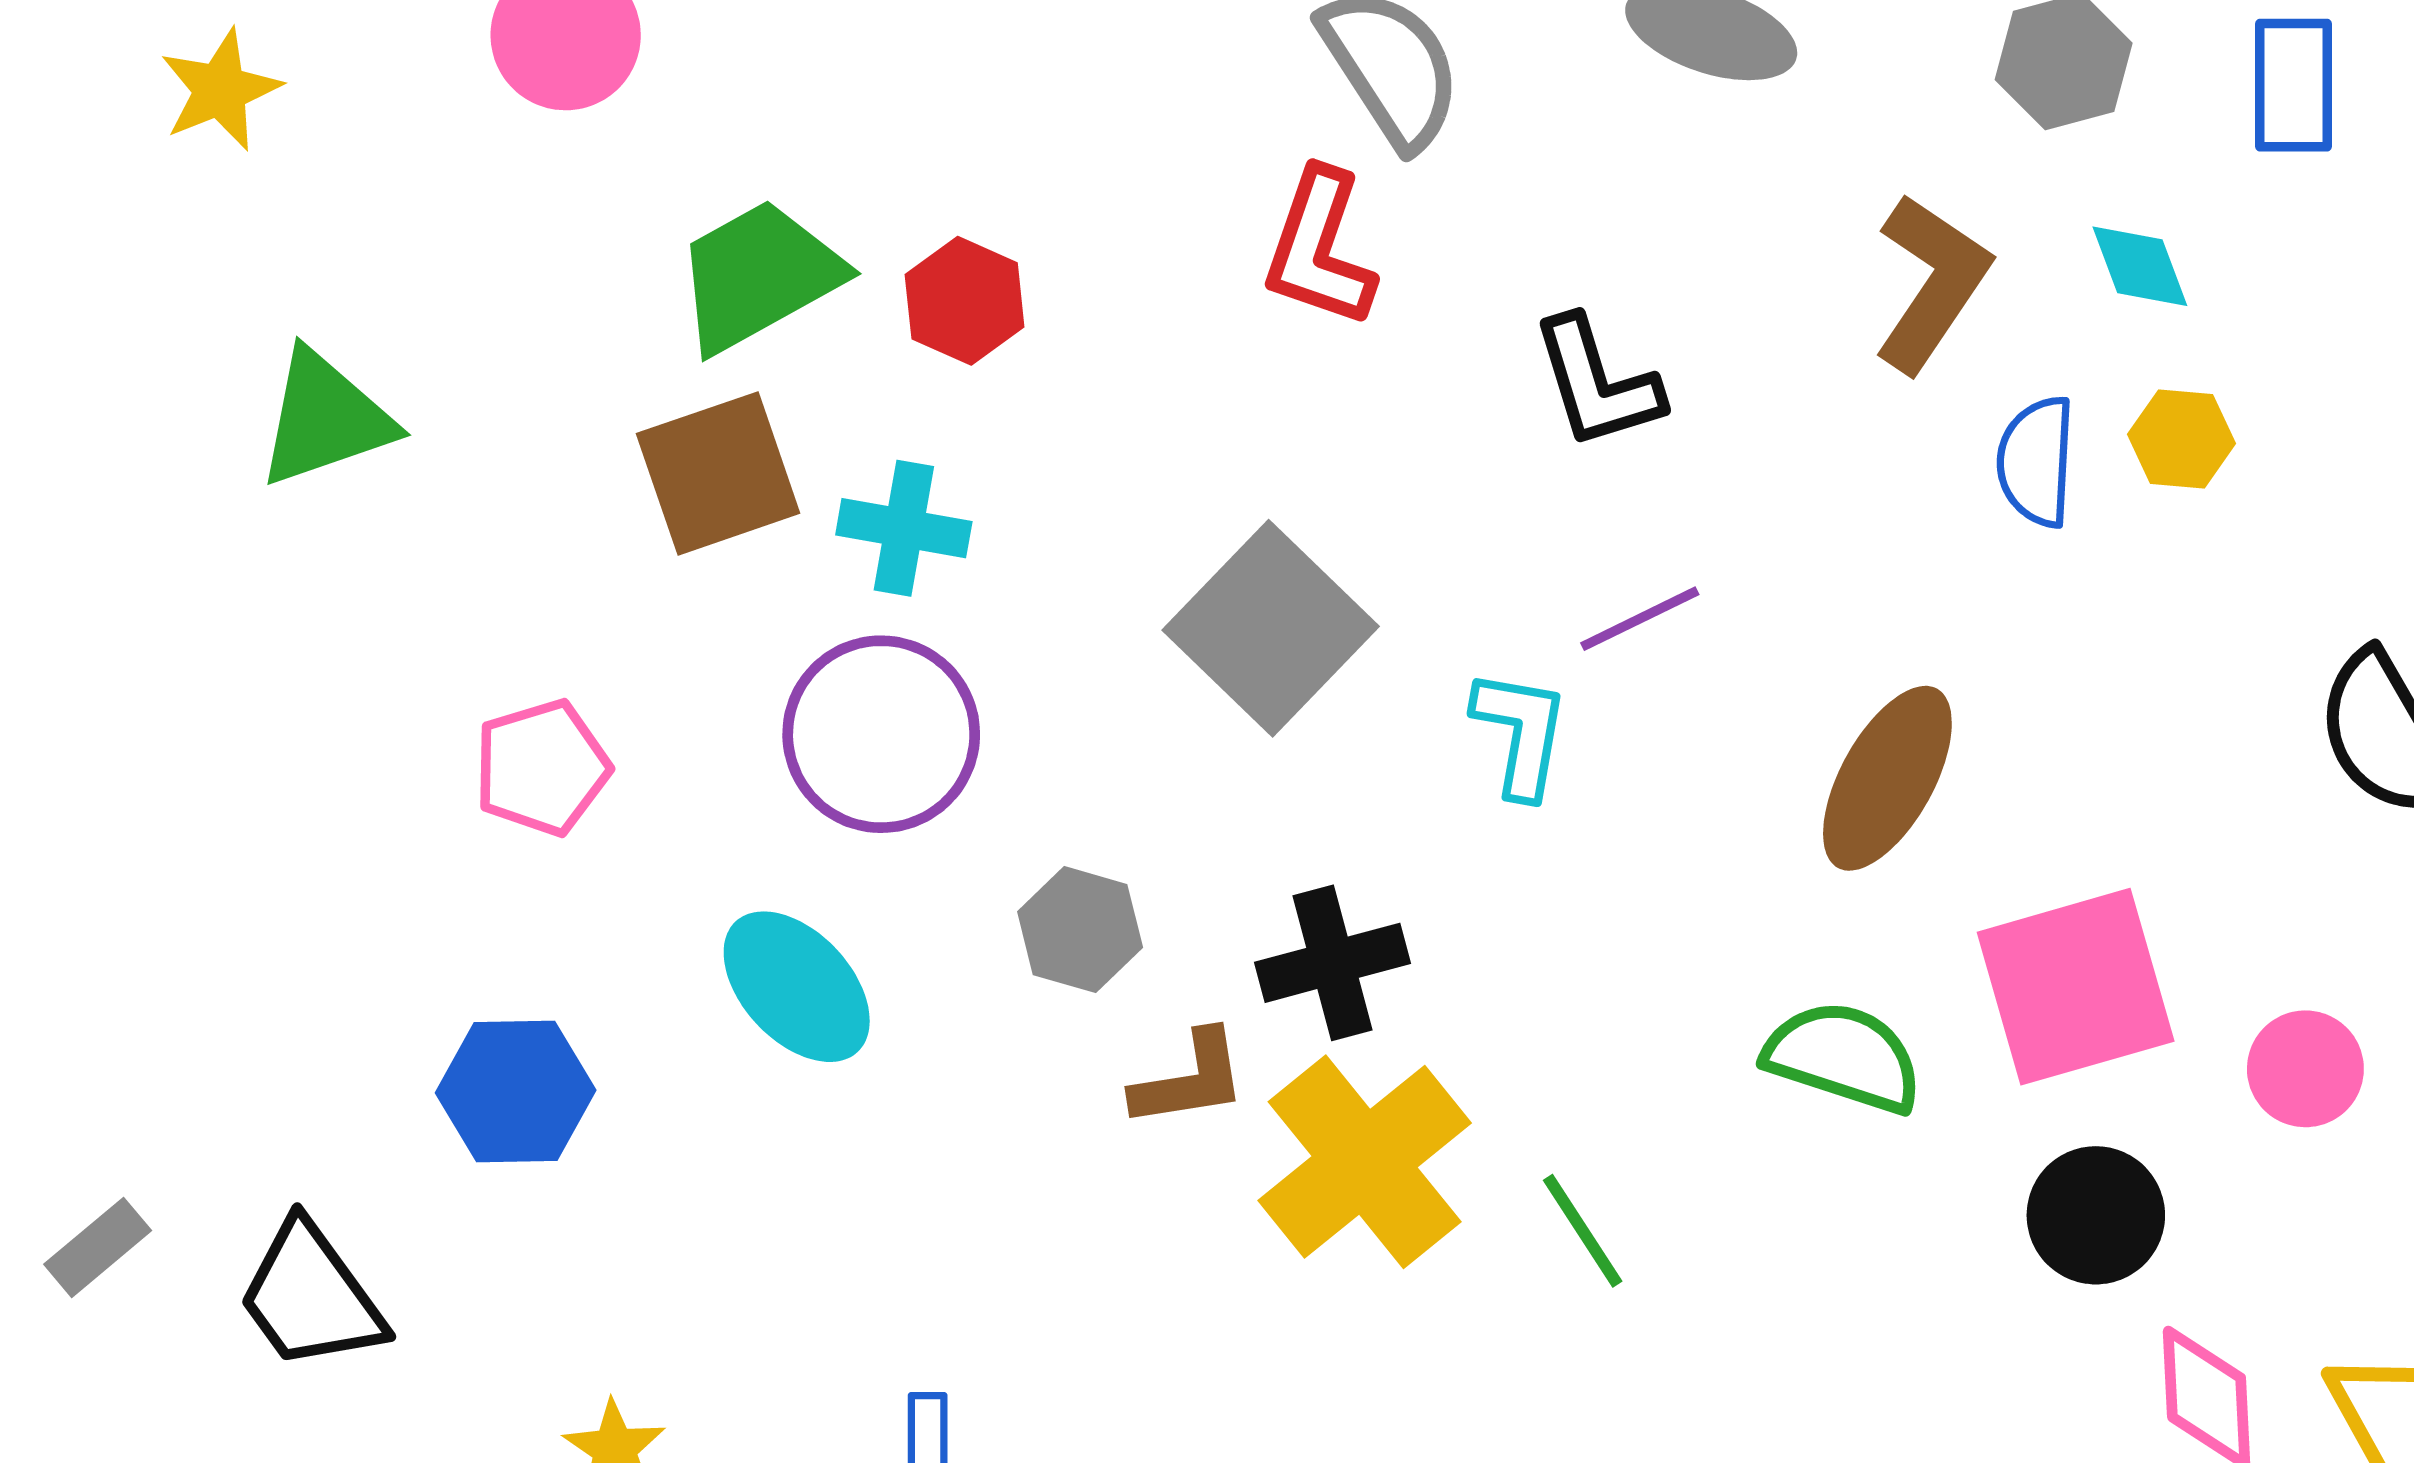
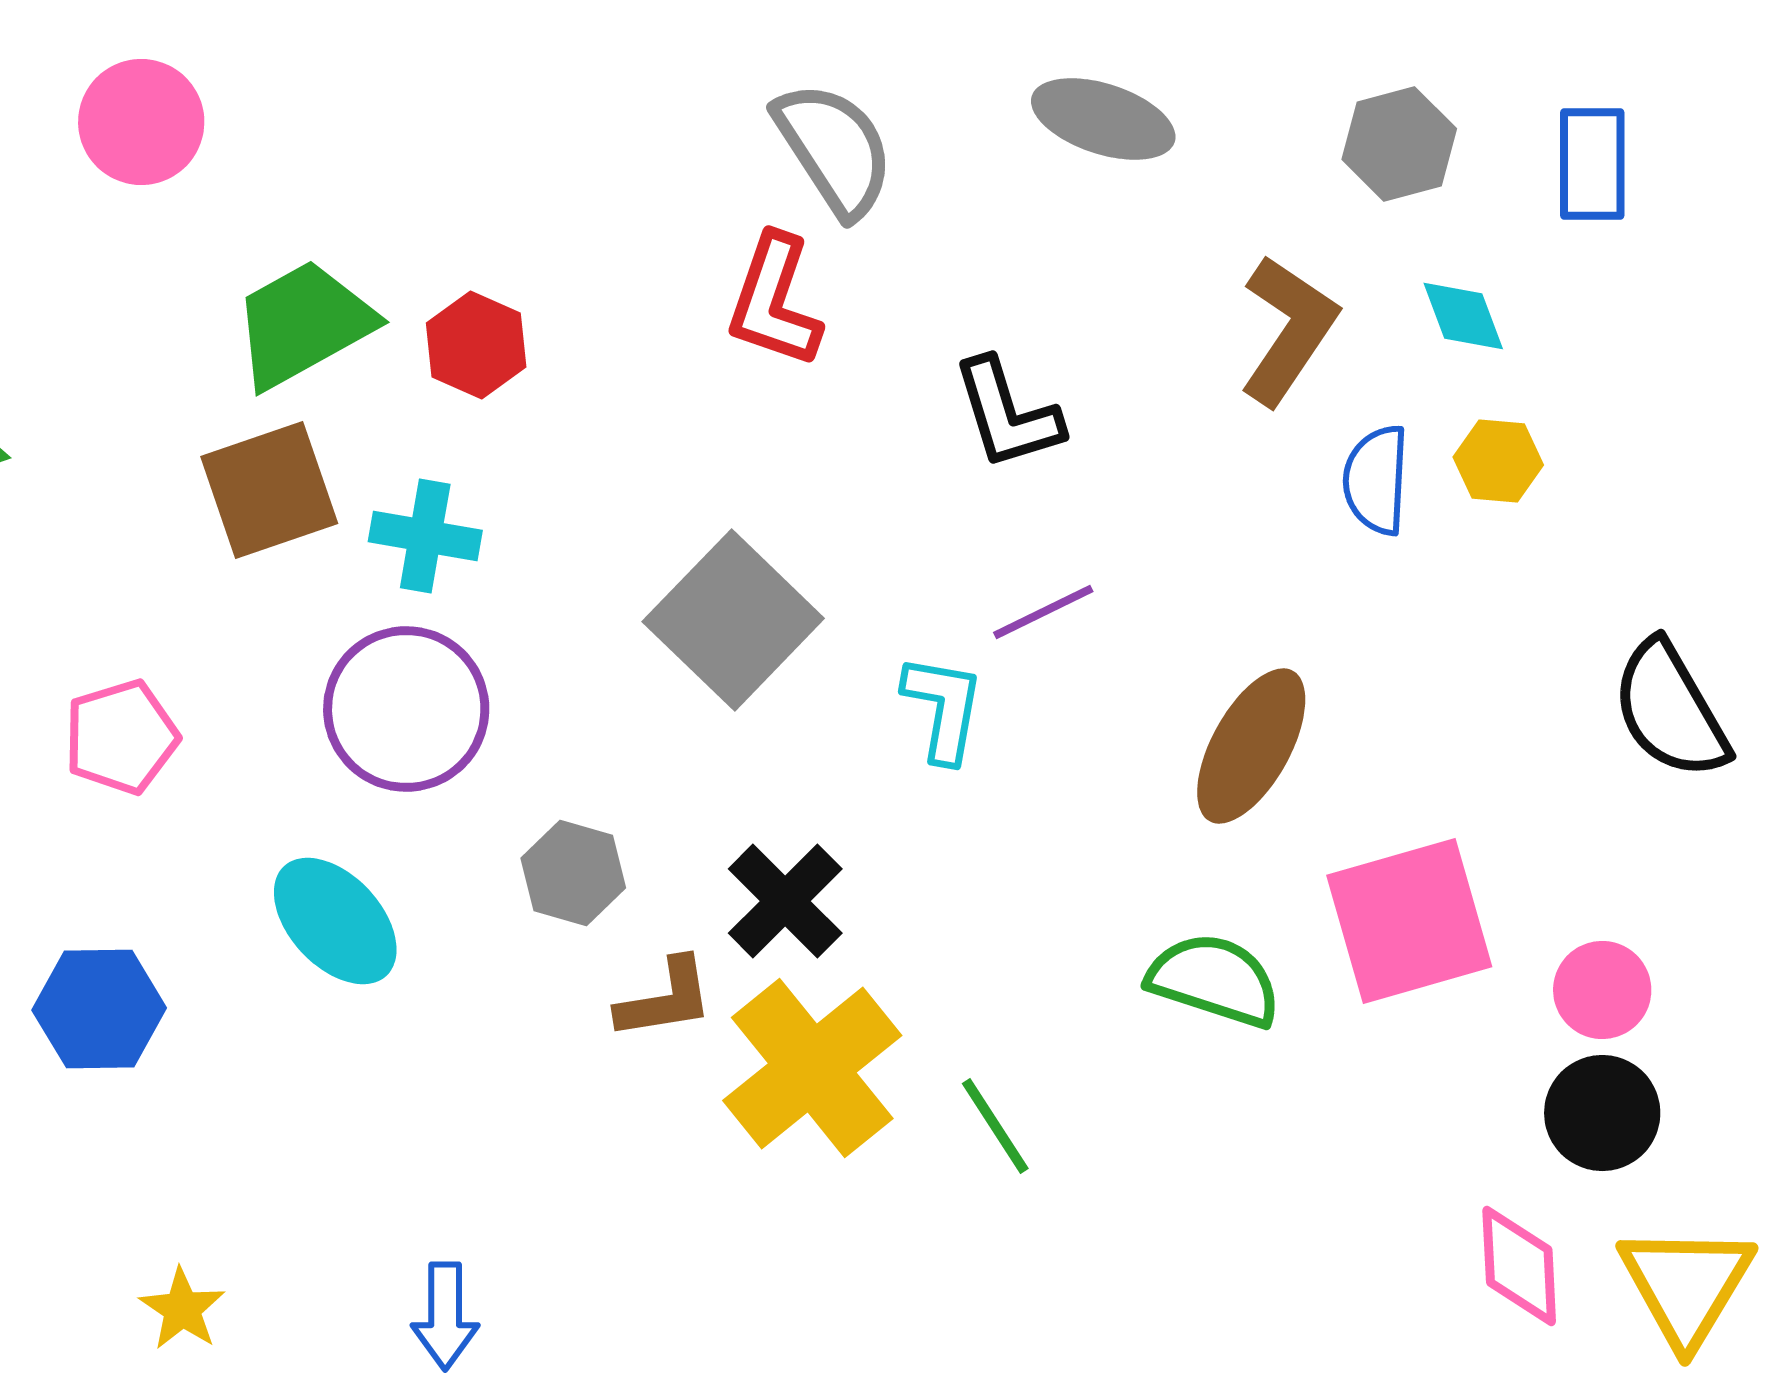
black cross: (1333, 963) -> (785, 901), turned -30
black circle: (2096, 1215) -> (1602, 1113), moved

